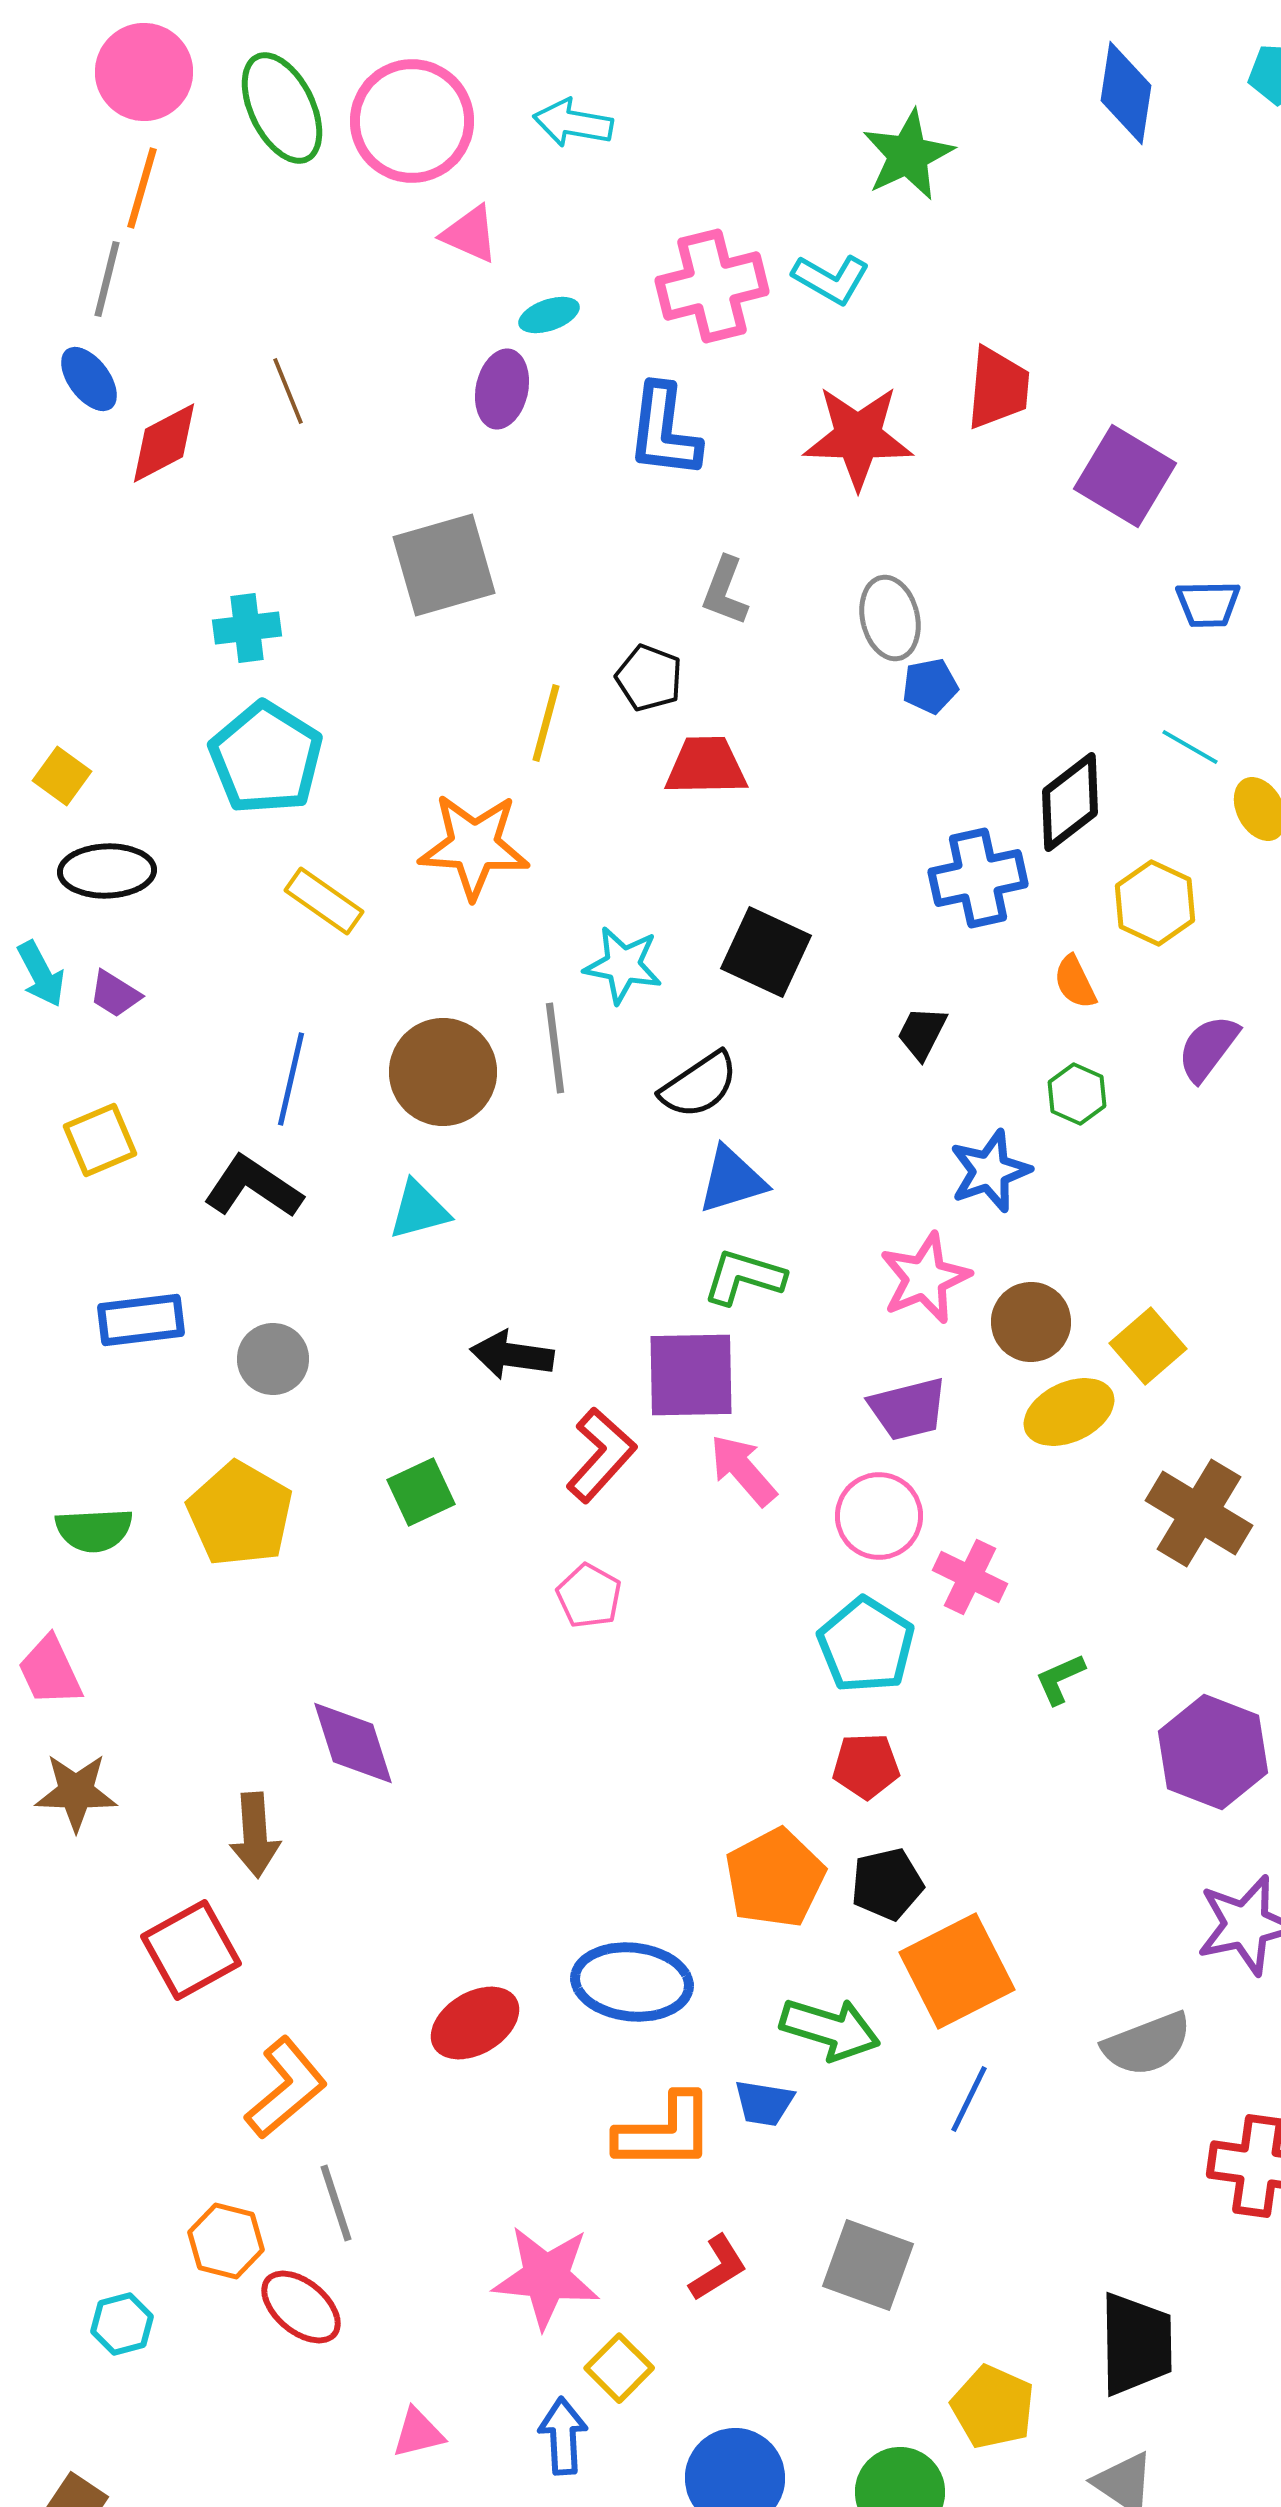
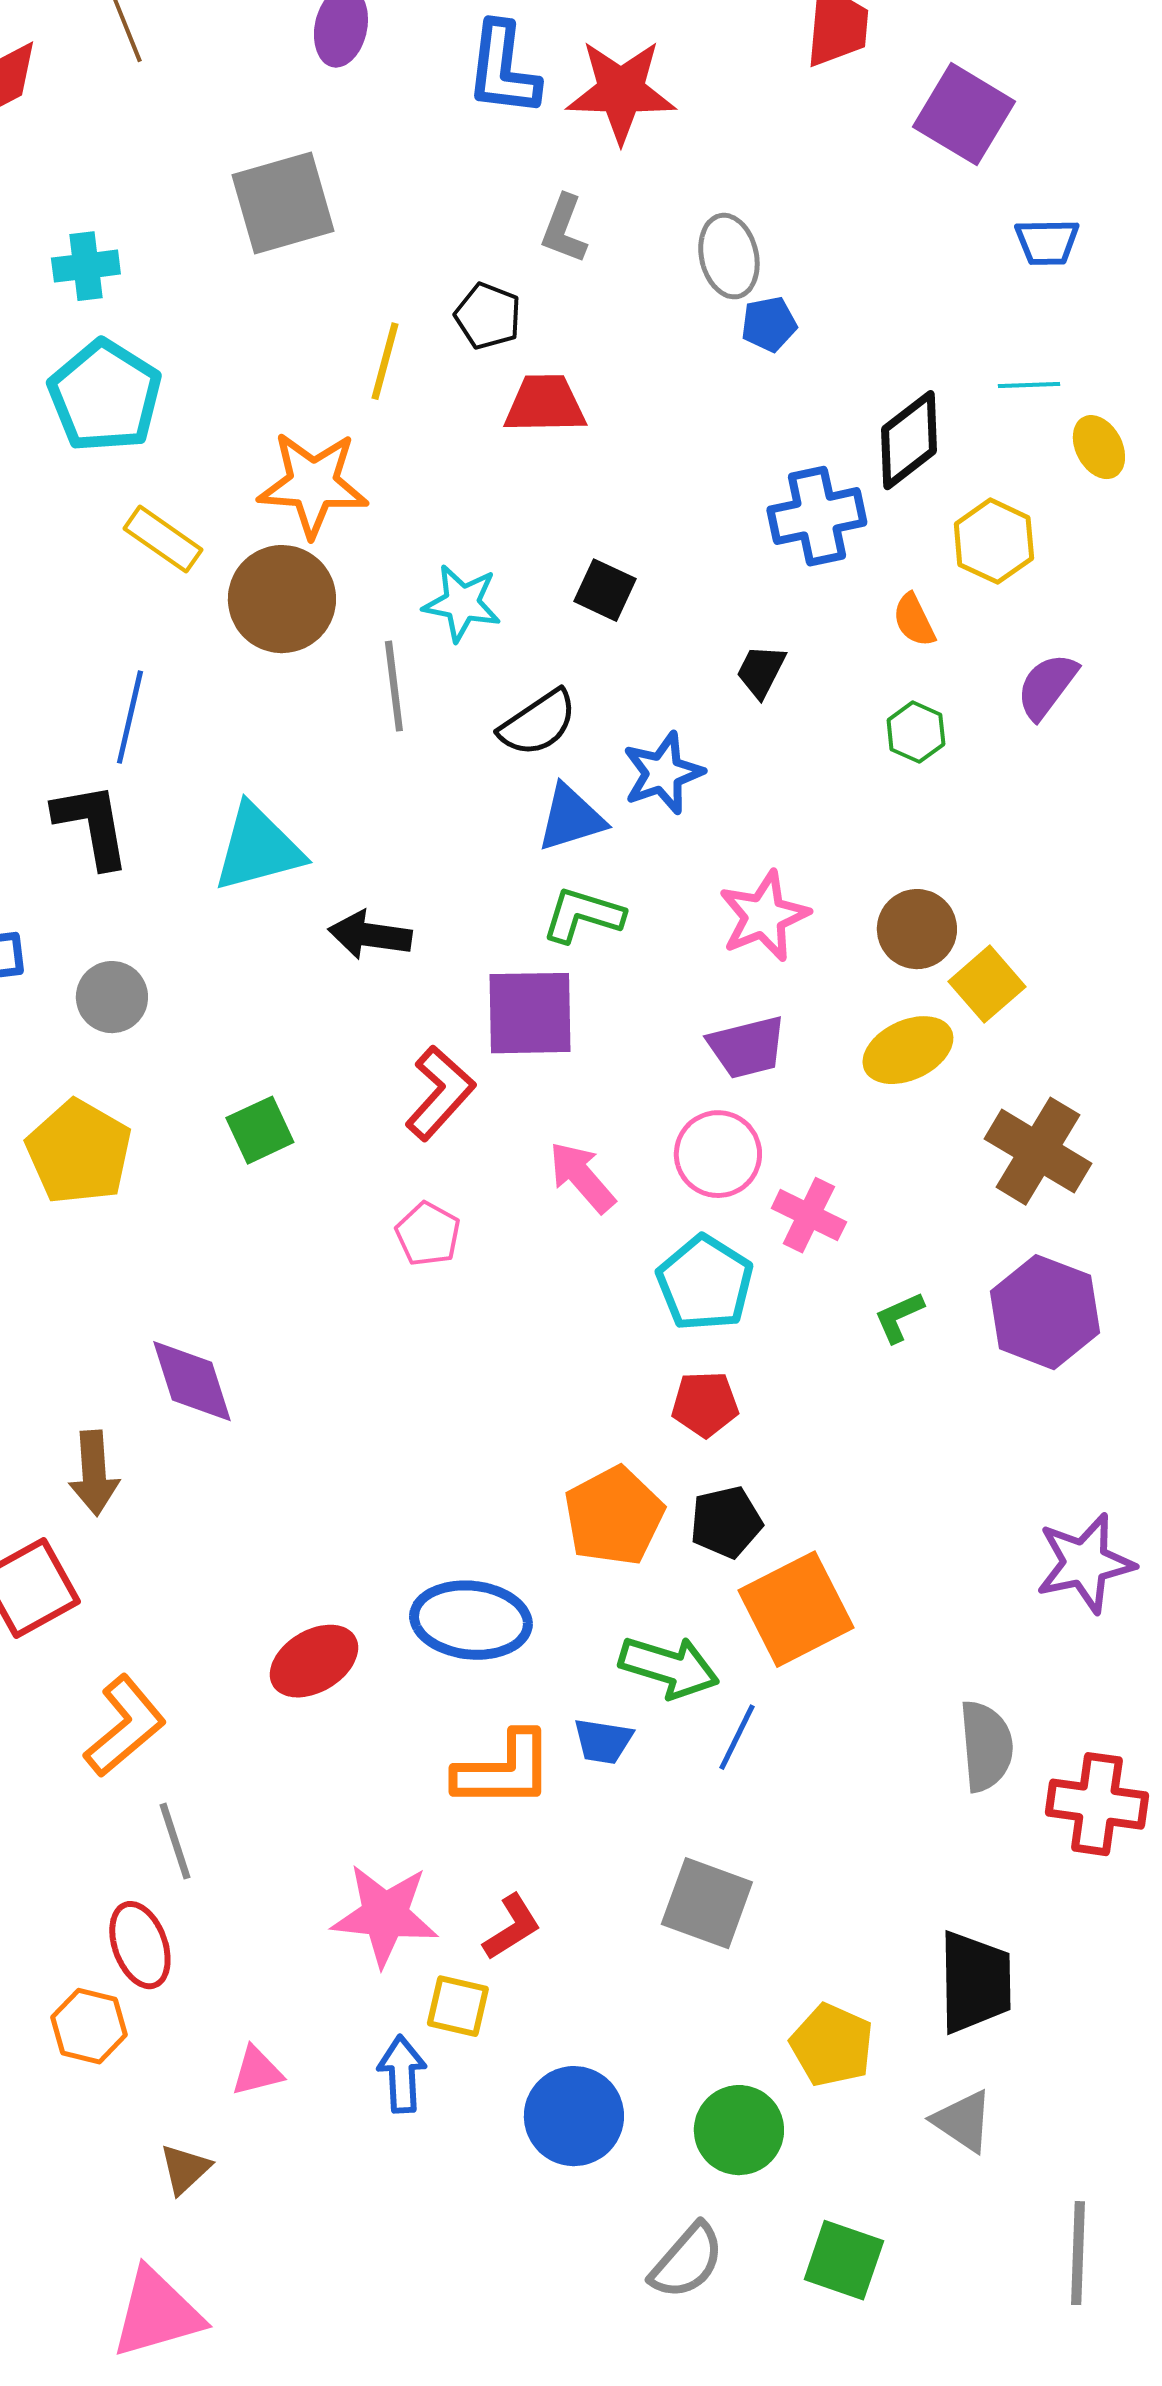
red star: (858, 437) -> (621, 91), moved
cyan line: (1190, 747) -> (1029, 385), turned -32
black square: (766, 952) -> (605, 590), size x0.7
brown circle: (443, 1072) -> (282, 599), moved
blue star: (990, 1171) -> (663, 773), moved
black L-shape: (253, 1187) -> (92, 825), turned 46
cyan triangle: (419, 1210) -> (258, 848), size x1.5
brown circle: (1031, 1322) -> (917, 929), moved
black arrow: (512, 1355) -> (370, 935), moved
pink arrow: (743, 1470) -> (582, 1177), moved
purple hexagon: (1213, 1752) -> (1045, 1312), moved
gray semicircle: (1147, 2044) -> (986, 1746), moved, turned -74
blue line: (969, 2099) -> (737, 1737), moved
orange hexagon: (226, 2241) -> (89, 2026), moved
red L-shape: (718, 2268) -> (512, 1927), moved
red ellipse: (301, 2307) -> (140, 1945), turned 30
yellow square: (619, 2368) -> (458, 2006), turned -32

